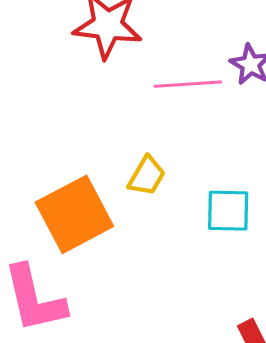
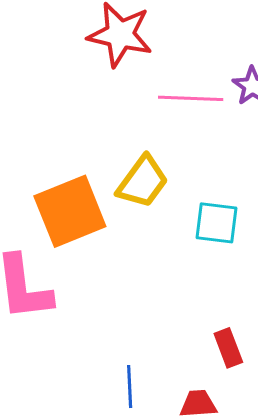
yellow trapezoid: (147, 176) -> (142, 182), size x1.4

